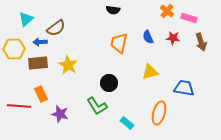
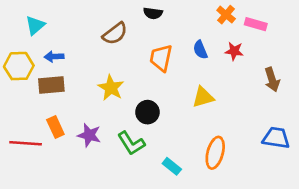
brown semicircle: (56, 28) -> (115, 34), moved
brown arrow: (201, 42) -> (272, 80), moved
yellow star: (68, 65) -> (111, 88), moved
blue trapezoid: (184, 88) -> (276, 138), moved
purple star: (60, 114) -> (89, 135), moved

